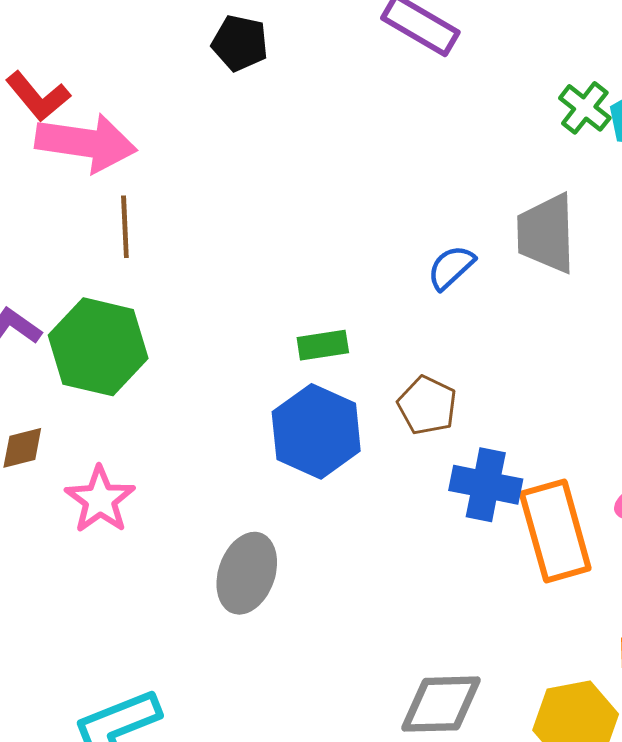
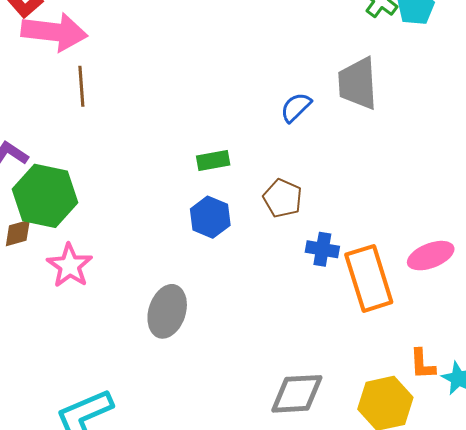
green hexagon: (98, 347) -> (45, 196), moved
blue hexagon: (316, 431) -> (210, 217), size x0.7
blue cross: (486, 485) -> (322, 249), size x0.7

